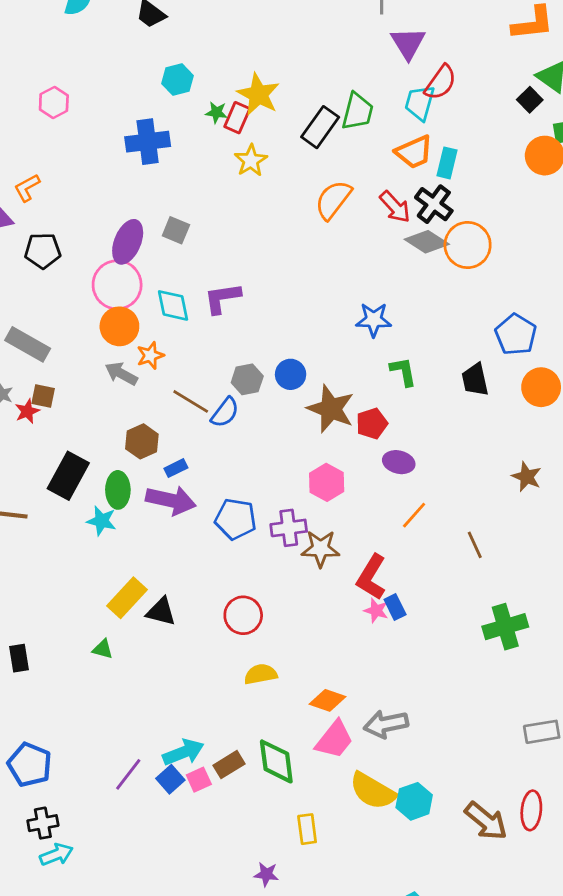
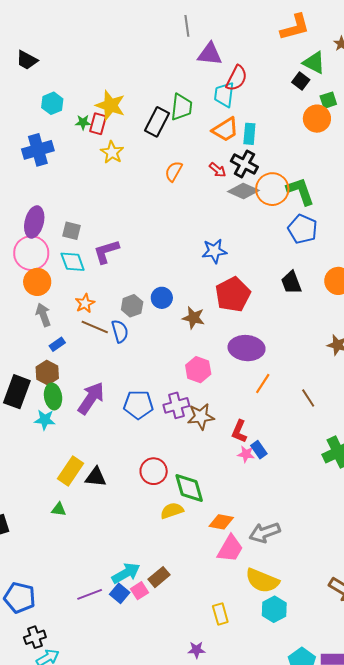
purple triangle: (408, 43) -> (210, 54), turned -44
orange semicircle: (333, 200) -> (174, 171), size x0.7
red arrow: (395, 207) -> (218, 170), size x0.7
gray square: (176, 230) -> (72, 231), moved
blue pentagon: (516, 334) -> (303, 229), moved
orange star: (150, 356) -> (85, 303), moved
green L-shape: (403, 372) -> (300, 191), moved, size x1.4
gray arrow: (121, 374) -> (43, 315), turned 50
brown star: (331, 409) -> (193, 318), size x0.7
blue semicircle: (225, 412) -> (120, 331), turned -45
red pentagon: (372, 423) -> (233, 294), moved, size x1.6
brown hexagon: (142, 441) -> (47, 373), moved
purple ellipse: (399, 462) -> (247, 348), size x1.6
blue rectangle: (176, 468) -> (57, 344), moved
purple arrow: (171, 500) -> (91, 398), turned -60
red L-shape: (371, 577) -> (239, 431), size x0.7
green diamond: (276, 761) -> (189, 488), moved
purple line: (128, 774) -> (90, 594), turned 40
cyan hexagon: (414, 801) -> (274, 609), moved

